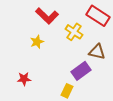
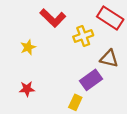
yellow cross: (74, 32) -> (83, 36), turned 36
yellow star: (37, 42) -> (28, 47), moved

